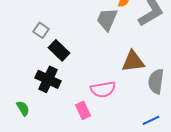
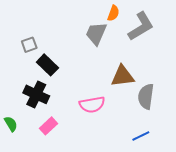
gray square: (41, 30) -> (29, 45), turned 35
pink rectangle: (83, 110) -> (48, 126), moved, turned 72

